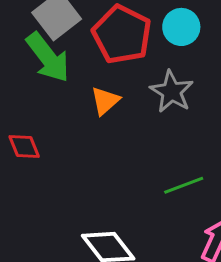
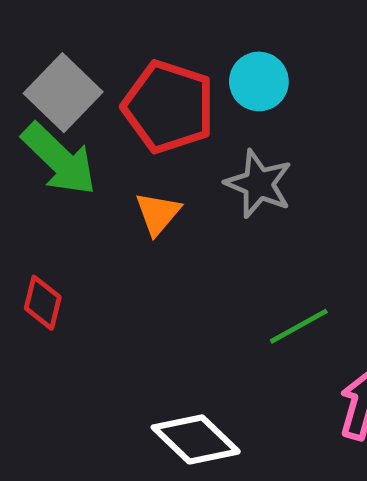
red diamond: (24, 146) -> (43, 303), turned 44

